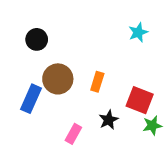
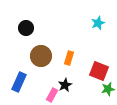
blue rectangle: (31, 99) -> (19, 82), moved
black star: (109, 120) -> (65, 85), moved

